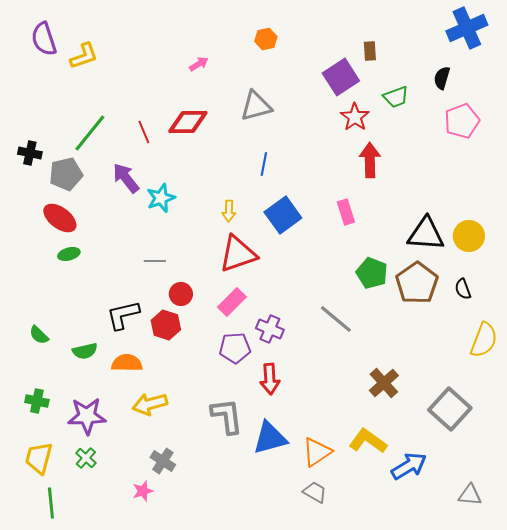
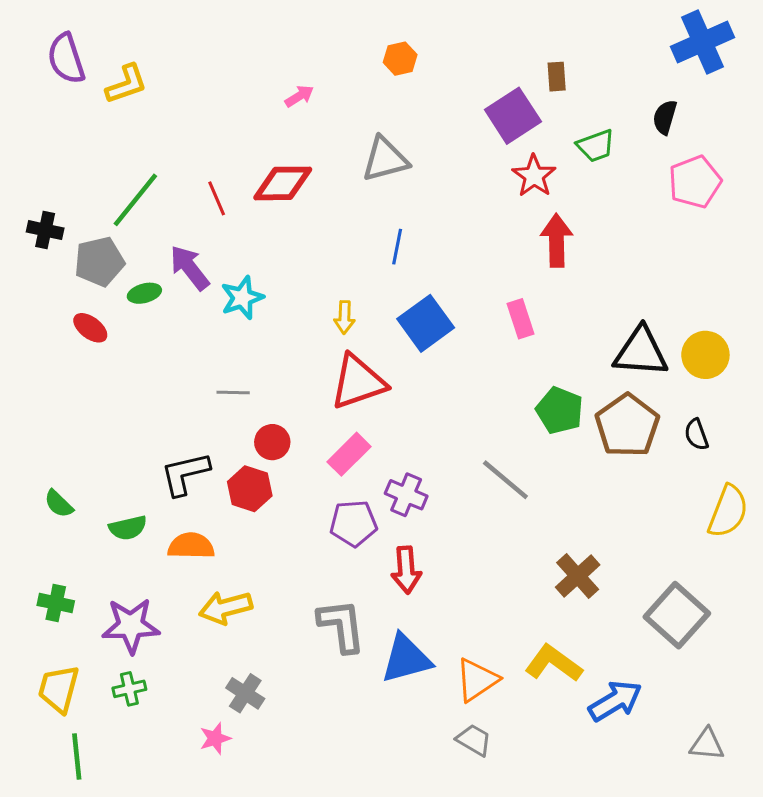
red ellipse: (60, 218) -> (90, 328), size x0.7
green ellipse: (69, 254) -> (144, 293), moved
green cross: (86, 458) -> (129, 689), turned 35

